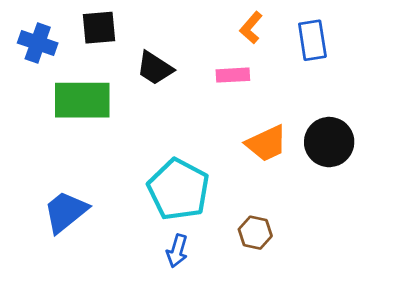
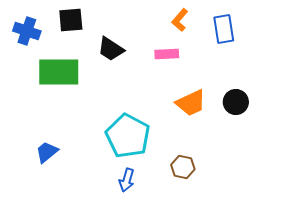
black circle: (329, 142) -> (236, 102), size x0.7
blue trapezoid: (66, 212) -> (47, 152), size x0.7

